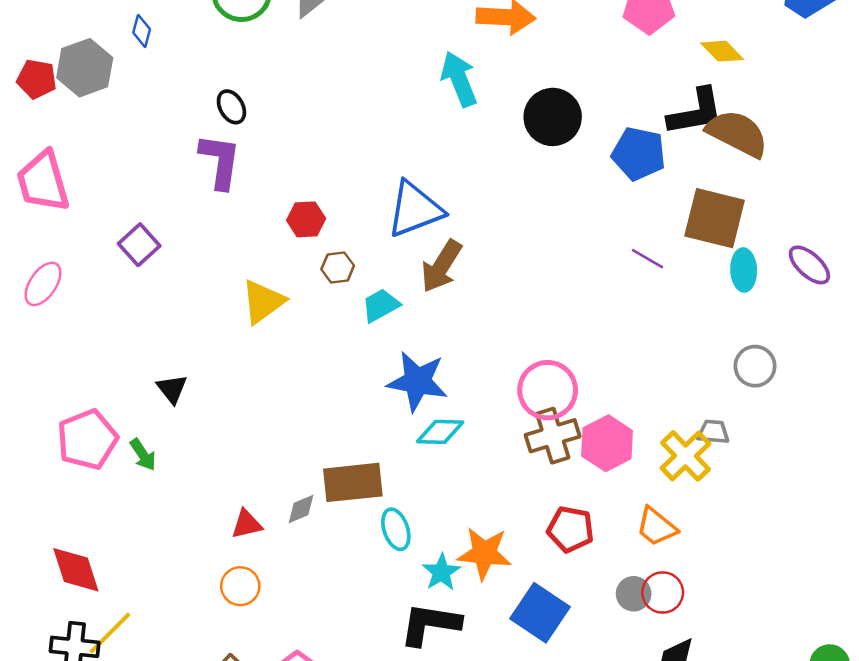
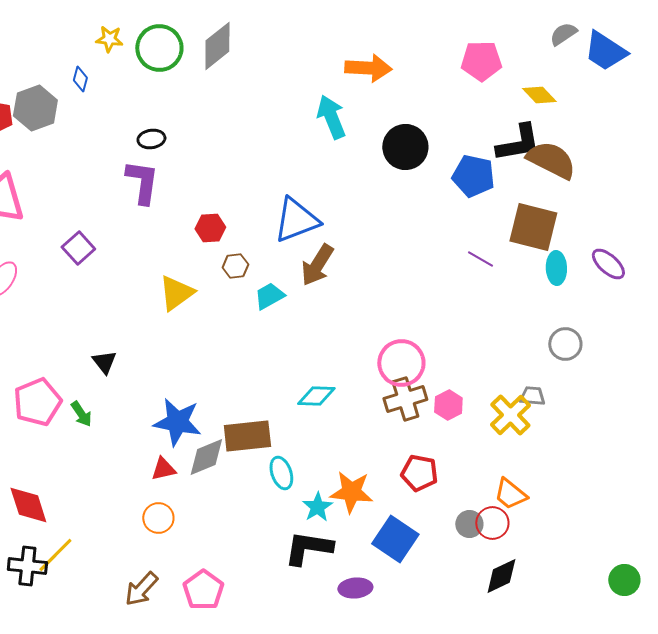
black ellipse: (231, 107) -> (151, 139), turned -68
blue star: (417, 381) -> (177, 422), moved
pink hexagon: (607, 443) -> (448, 405), size x0.7
gray diamond: (301, 509) -> (206, 457), size x1.6
orange trapezoid: (656, 527) -> (510, 494), moved

